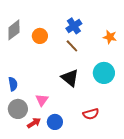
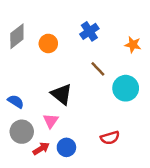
brown line: (72, 46) -> (98, 69), moved
black triangle: (70, 78) -> (62, 94), moved
blue semicircle: (13, 84) -> (16, 101), turned -48

